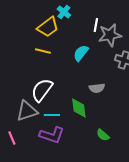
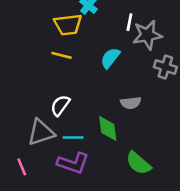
yellow trapezoid: (48, 27) -> (68, 25), turned 30
white semicircle: (42, 90) -> (60, 105), size x0.7
green semicircle: (103, 135) -> (138, 163), size x1.5

